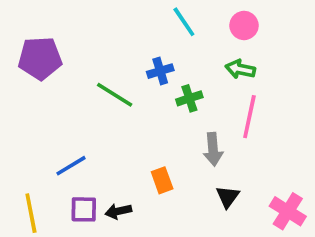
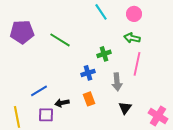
blue cross: (160, 71) -> (88, 73), moved
green line: (115, 95) -> (60, 40), moved
black arrow: (118, 211) -> (62, 103), moved

